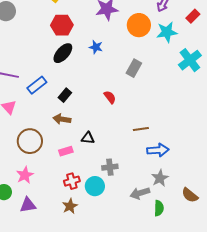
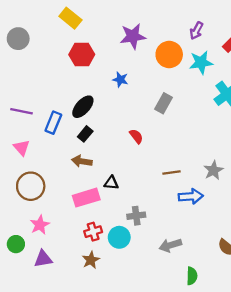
black ellipse: (63, 53) -> (83, 107), moved
blue rectangle: (37, 85) -> (53, 123), turned -30
brown circle: (30, 141) -> (31, 186), moved
pink rectangle: (66, 151) -> (86, 198), size x1.6
gray star: (160, 178) -> (213, 170), moved
green semicircle: (159, 208) -> (192, 276), moved

